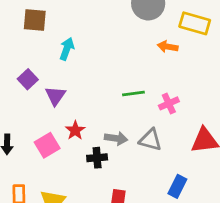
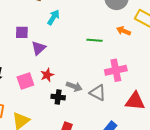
purple square: (28, 79) -> (22, 32), turned 32
green line: (133, 93) -> (95, 40), moved
pink cross: (169, 103) -> (116, 70), size x1.5

